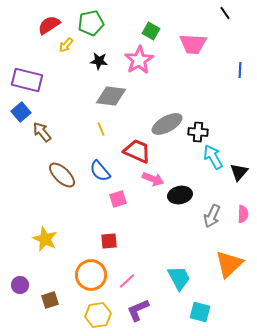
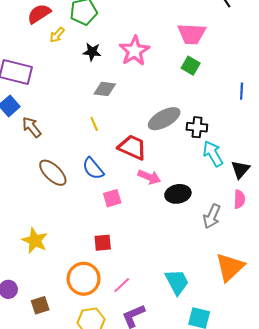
green square: (151, 31) -> (191, 66), moved
blue line: (240, 70) -> (242, 91), moved
gray diamond: (111, 96) -> (105, 89), size x0.7
pink semicircle: (243, 214) -> (239, 199), moved

